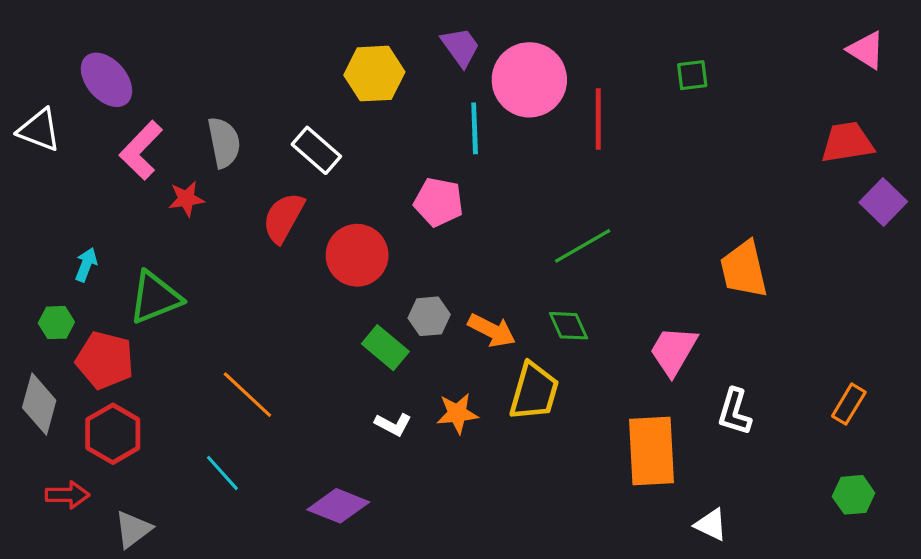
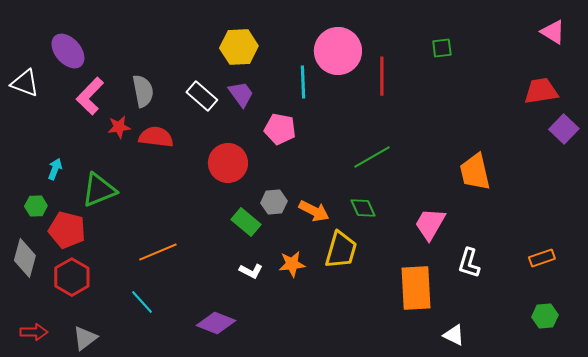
purple trapezoid: (460, 47) -> (241, 94), moved
red semicircle: (283, 218) -> (156, 137), moved, turned 68
orange line: (247, 395) -> (158, 252), turned -66
orange rectangle: (849, 404) -> (542, 258), turned 40
red arrow: (67, 495) -> (34, 332), moved

